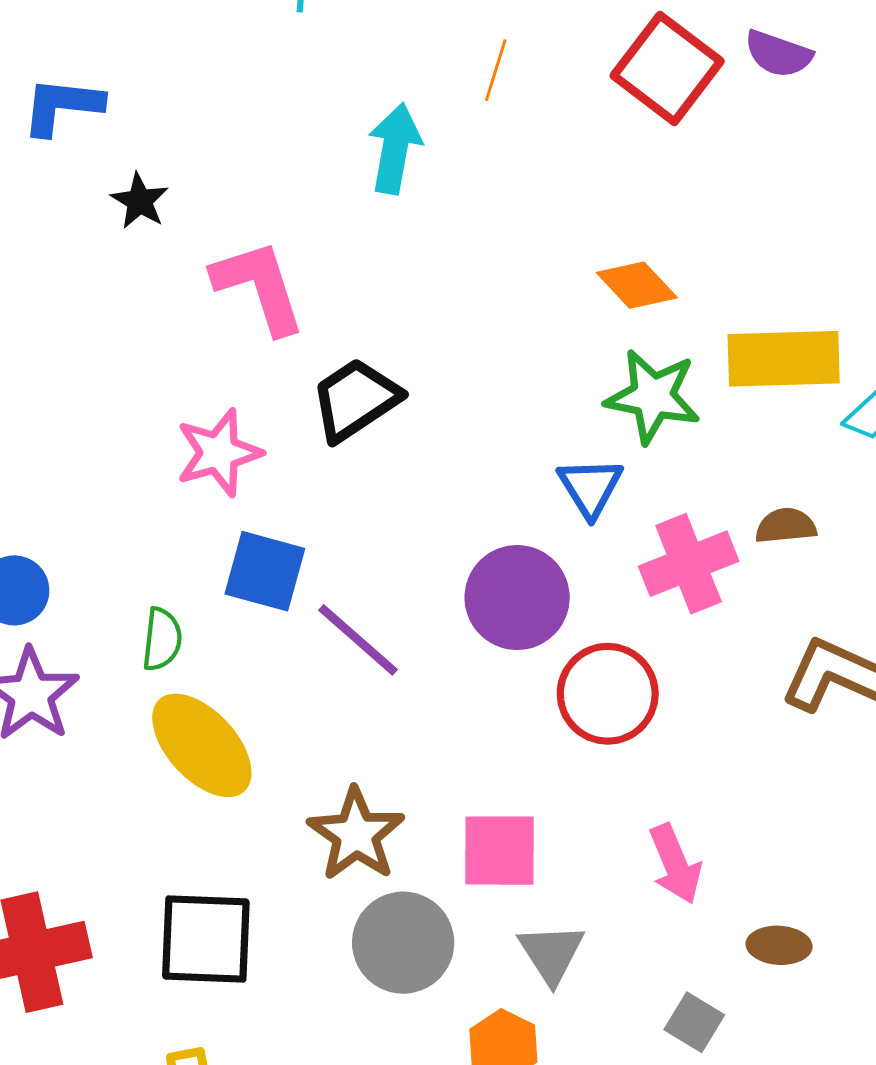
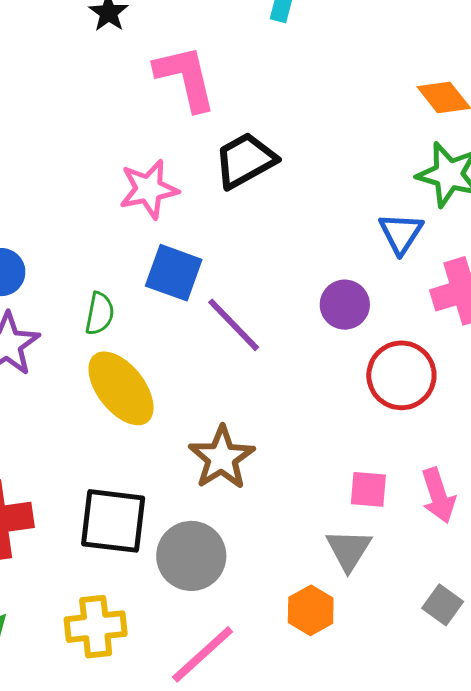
purple circle: (517, 598) -> (345, 305), size x0.7
pink square: (499, 851) -> (368, 489), moved, size x0.7
gray circle: (403, 943) -> (191, 556), moved

